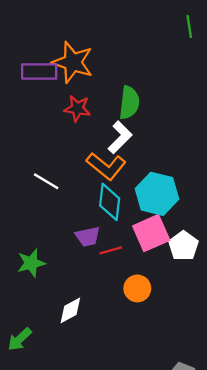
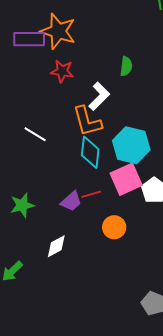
green semicircle: (129, 103) -> (126, 66), moved, size x0.7
orange L-shape: (106, 166) -> (87, 121), turned 36
purple trapezoid: (88, 237) -> (71, 201), moved, turned -30

